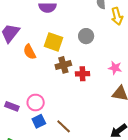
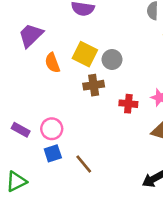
gray circle: (86, 36) -> (112, 59), moved
red cross: (83, 74) -> (128, 104), moved

